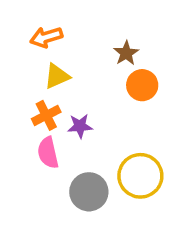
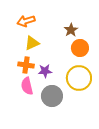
orange cross: (46, 115) -> (26, 65), turned 35
yellow circle: (140, 176) -> (79, 78), moved
gray circle: (89, 192) -> (52, 96), moved

